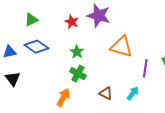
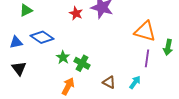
green triangle: (31, 20) -> (26, 10), moved
orange triangle: (121, 47) -> (145, 31), moved
green star: (77, 52) -> (63, 57), moved

